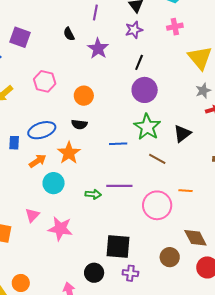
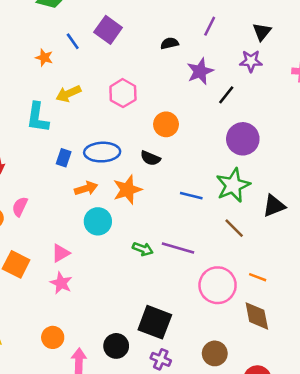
black semicircle: (69, 34) -> (169, 43), turned 88
black line: (139, 62) -> (226, 95), moved
pink star: (60, 229) -> (61, 283), moved, size x0.7
brown diamond: (195, 238) -> (257, 316), moved
orange circle: (21, 283) -> (53, 337), moved

